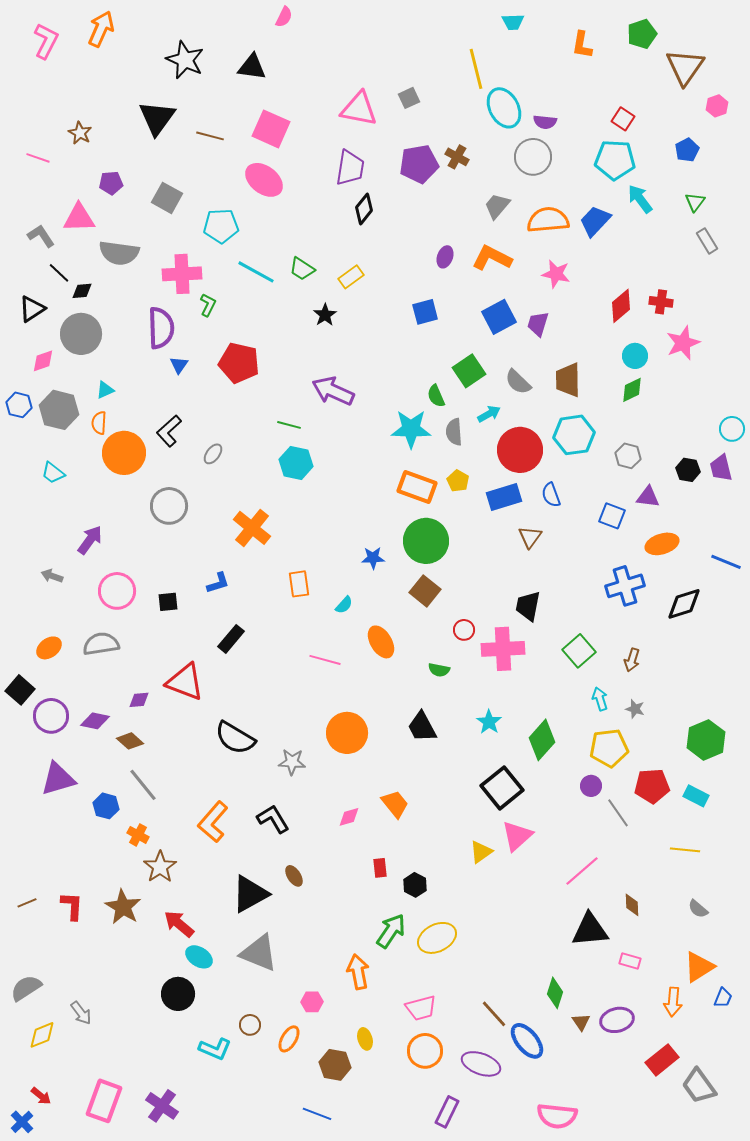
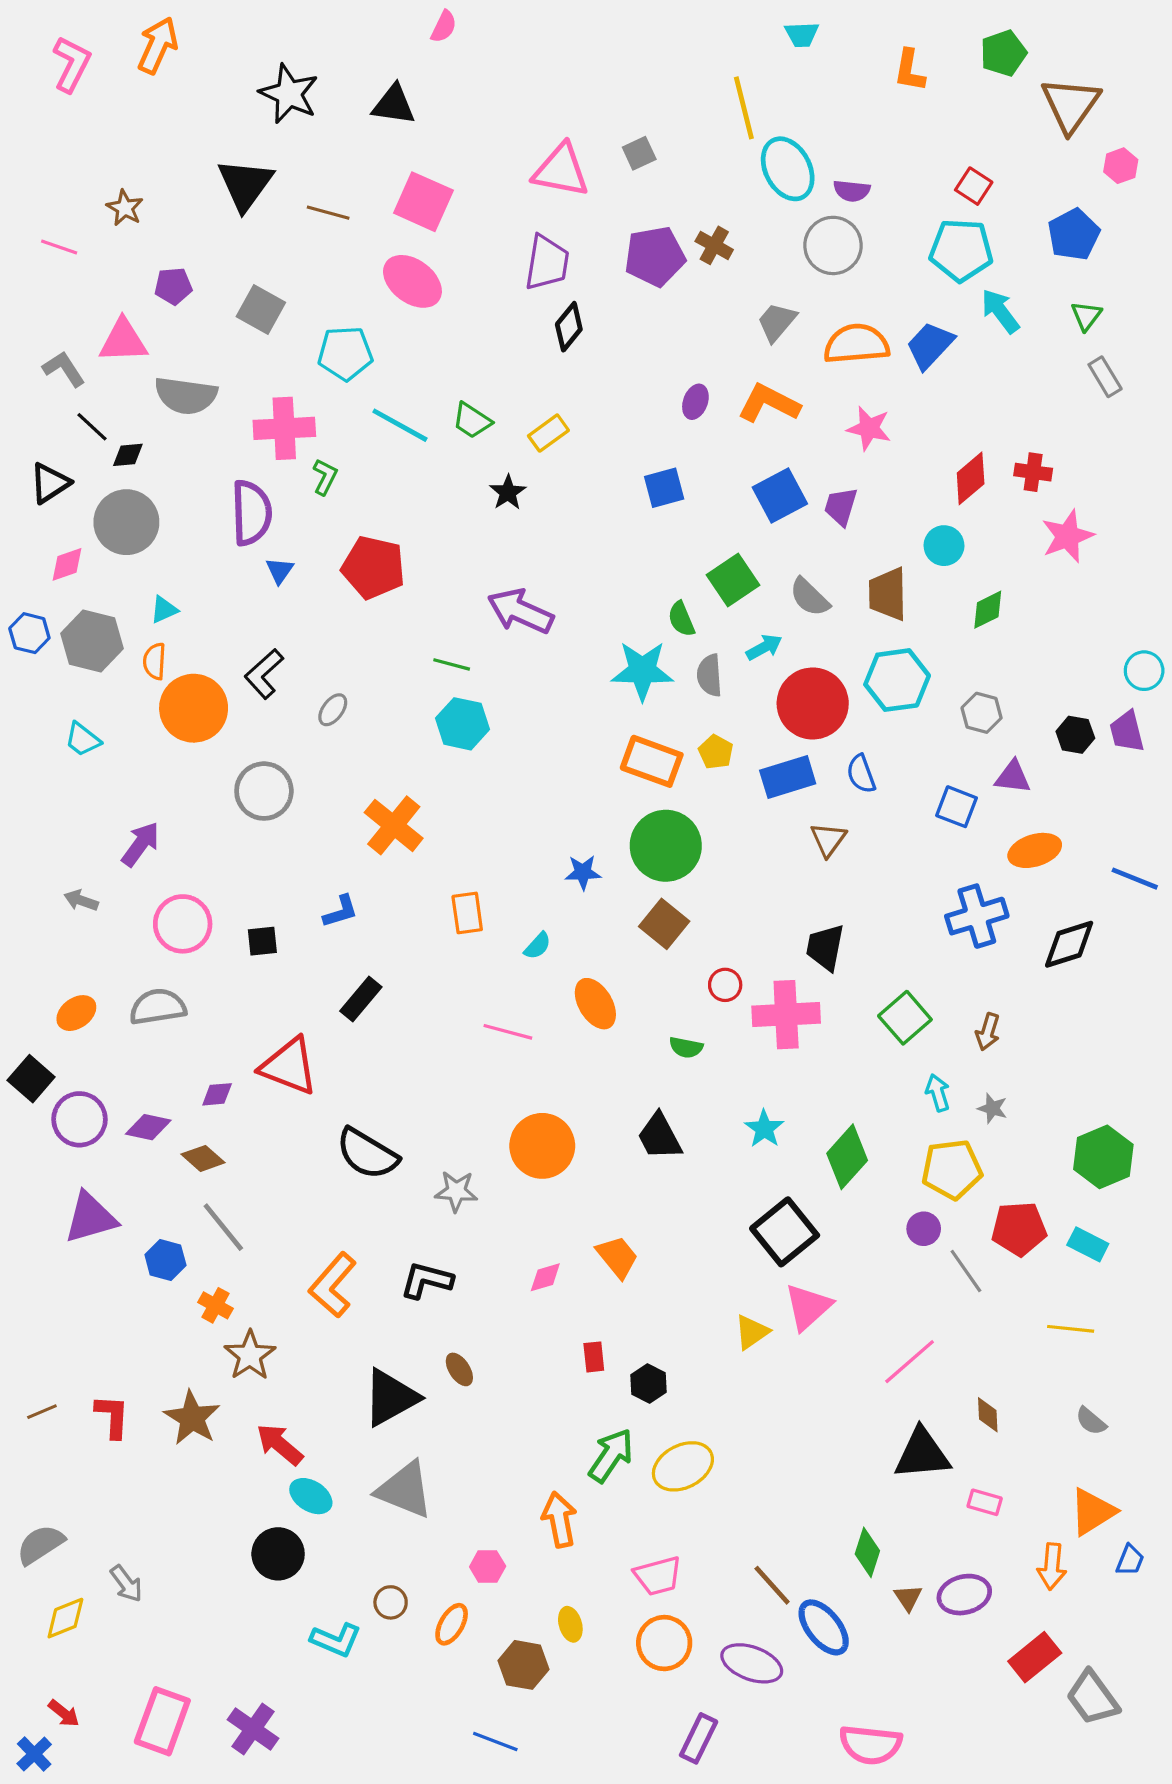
blue pentagon: (687, 150) -> (1074, 234), size x1.4
cyan circle: (635, 356) -> (944, 546), moved
black L-shape: (273, 819) -> (427, 1280), turned -44

